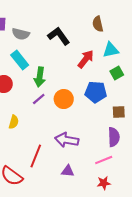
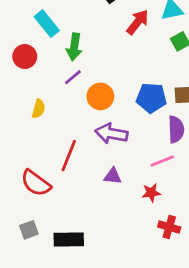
blue pentagon: (96, 92) -> (151, 98), moved
orange circle: (64, 99) -> (100, 96), moved
red star: (104, 183) -> (151, 193), moved

